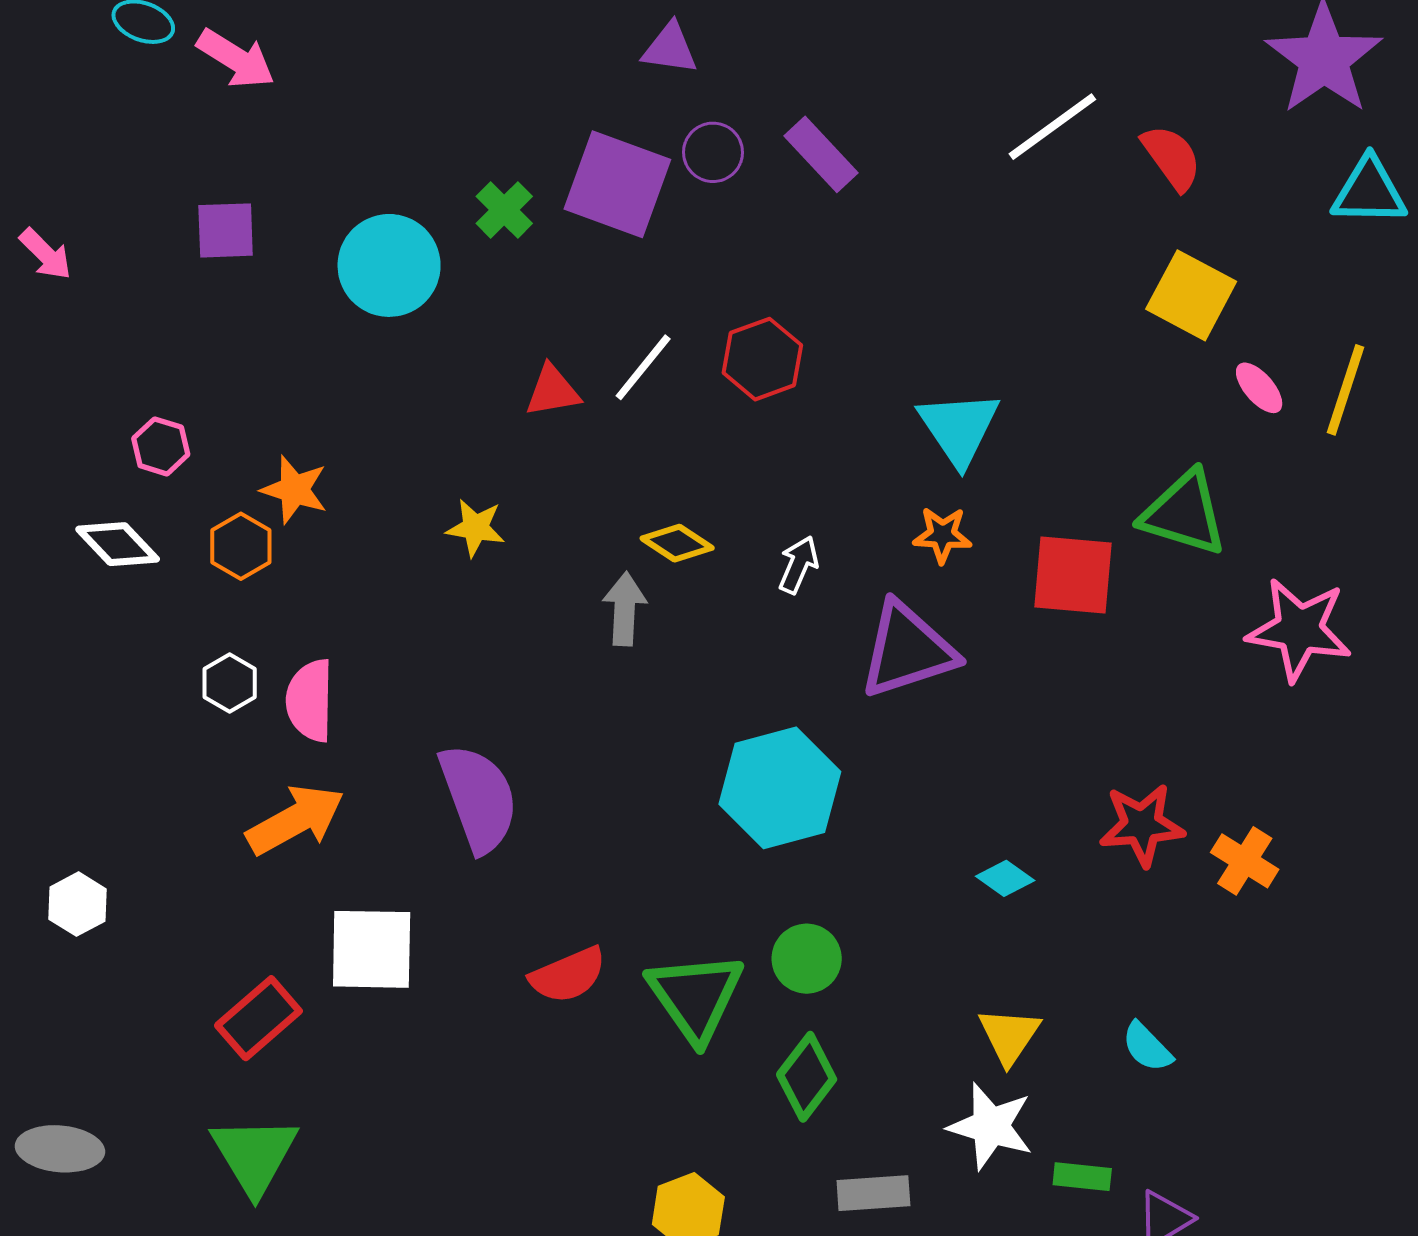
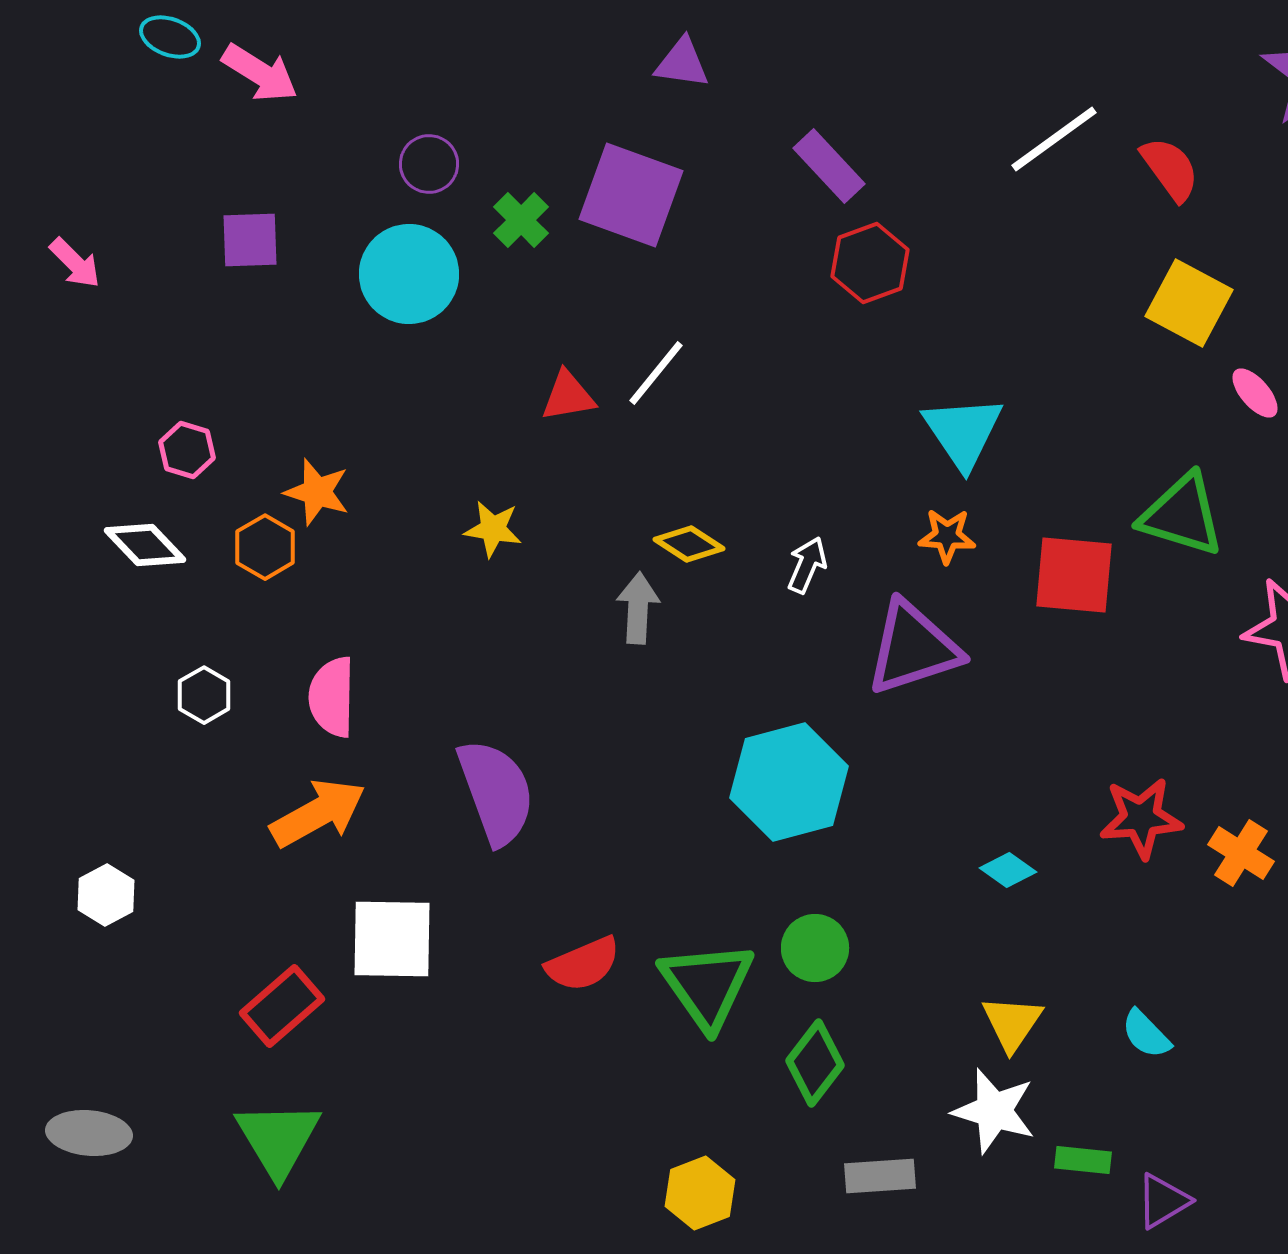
purple circle: (713, 152) -> (429, 164), moved
red hexagon: (762, 359) -> (870, 263), moved
white hexagon: (230, 683) -> (204, 695), moved

